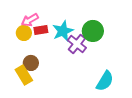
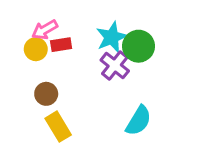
cyan star: (63, 31) -> (112, 37), moved
yellow rectangle: (24, 75) -> (58, 127), moved
cyan semicircle: (105, 81) -> (139, 121), moved

